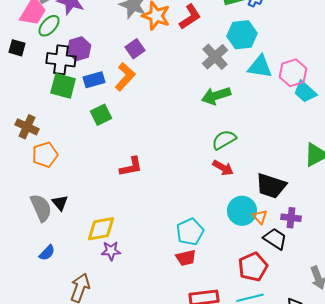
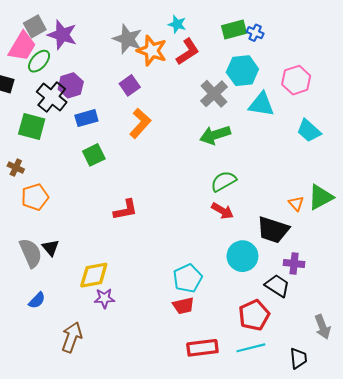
black cross: (61, 60) -> (52, 97), turned 32
pink hexagon: (293, 73) -> (296, 80), moved
orange L-shape: (125, 77) -> (140, 123), moved
green square: (63, 86) -> (32, 126), moved
brown cross: (27, 127) -> (16, 168), size x0.7
orange triangle: (260, 217) -> (296, 203), moved

